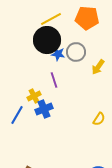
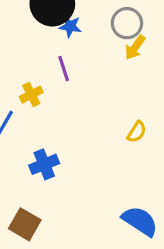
gray circle: (76, 52) -> (127, 23), moved
blue cross: (44, 109) -> (44, 164), moved

